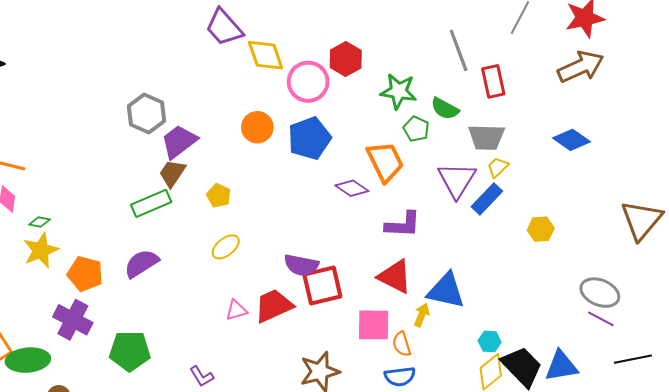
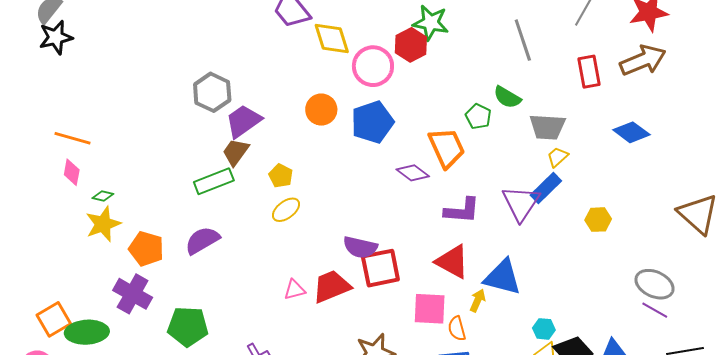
red rectangle: (493, 81) -> (589, 72), moved
green star: (399, 91) -> (431, 23), moved
purple triangle: (457, 180) -> (521, 203), moved
brown triangle: (641, 220) -> (698, 214), turned -30
yellow ellipse: (226, 247) -> (286, 210), moved

